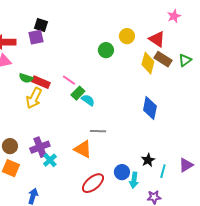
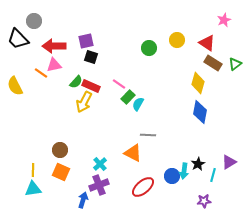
black square: (41, 25) -> (91, 57), moved
green circle: (106, 50) -> (149, 48), moved
yellow diamond: (148, 63) -> (198, 83), moved
green semicircle: (26, 78) -> (76, 82), turned -64
cyan semicircle: (88, 100) -> (138, 104), turned -96
purple cross: (40, 147) -> (99, 185), moved
purple triangle: (186, 165) -> (229, 162), moved
cyan arrow: (134, 180) -> (184, 171), moved

